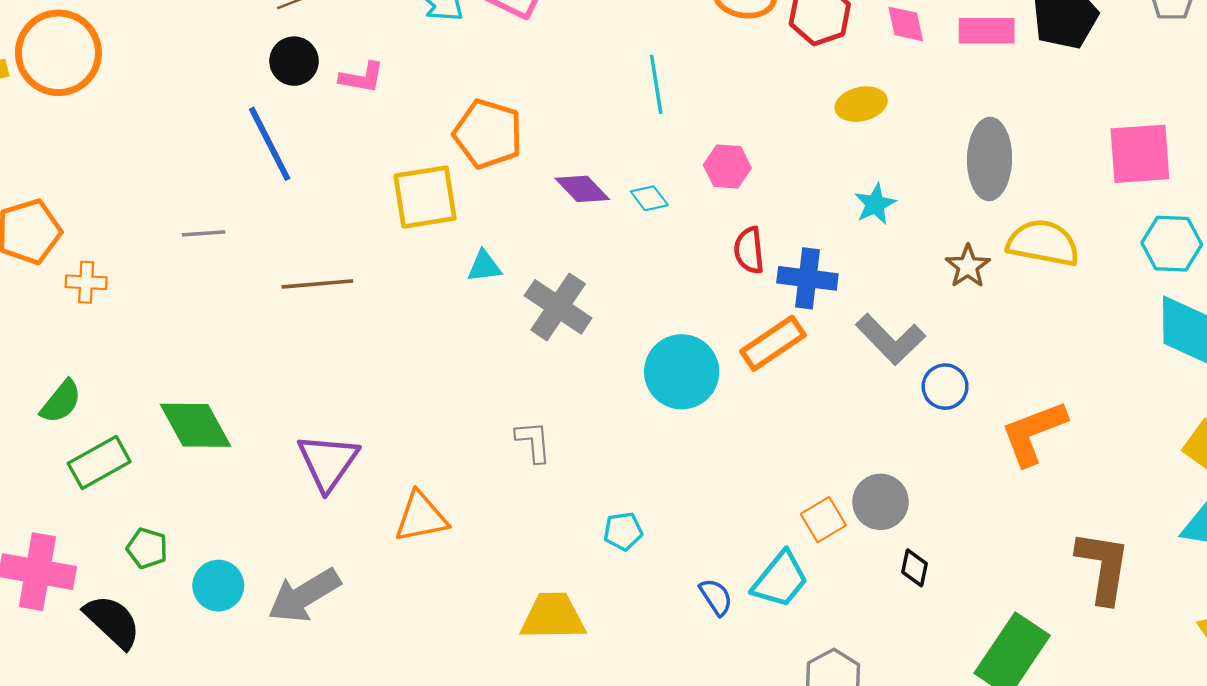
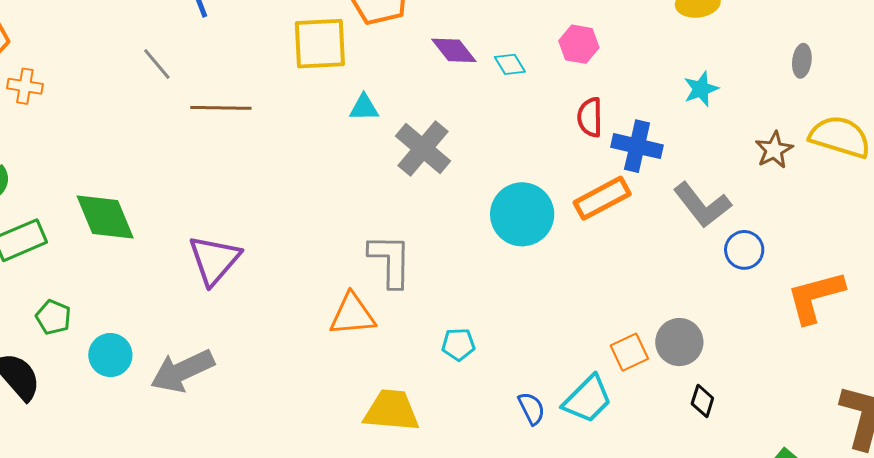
gray ellipse: (990, 159) -> (802, 61), size x0.5
gray line: (204, 233) -> (157, 64), moved, turned 48
gray L-shape: (533, 442) -> (390, 261), size x1.5
orange triangle: (421, 517) -> (352, 315), moved

